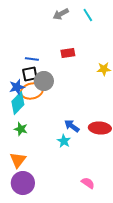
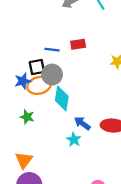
blue line: (32, 59) -> (52, 50), moved
cyan diamond: (18, 103) -> (62, 98), moved, turned -35
green star: (21, 129) -> (27, 117), moved

